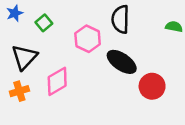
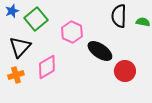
black semicircle: (120, 19) -> (119, 16), moved
green square: (44, 23) -> (36, 19), size x1.6

